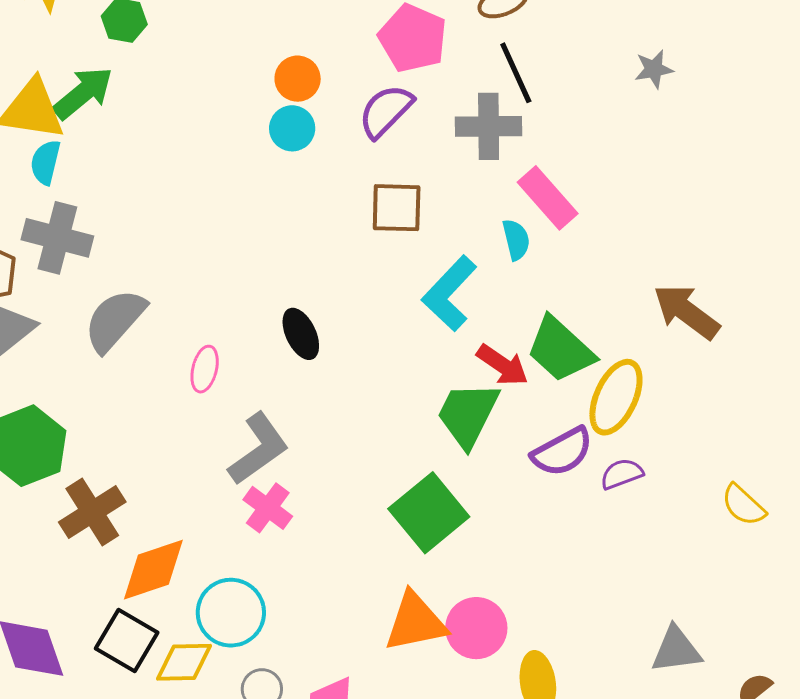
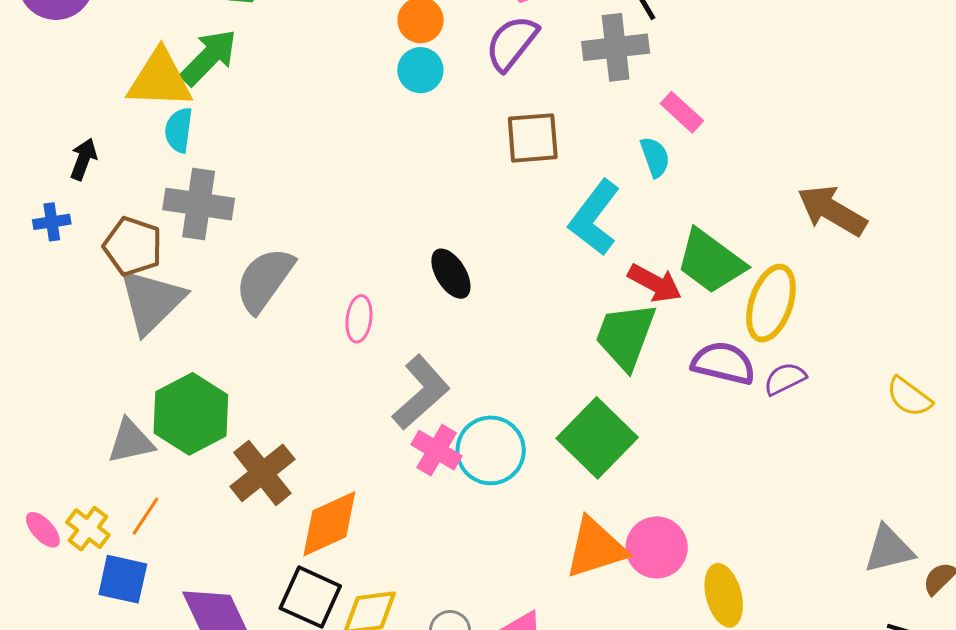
pink rectangle: (548, 198) -> (682, 112), size x0.7
purple semicircle: (562, 452) -> (723, 363), turned -132
cyan circle: (231, 613) -> (491, 450), moved
gray triangle: (676, 650) -> (889, 549), moved

